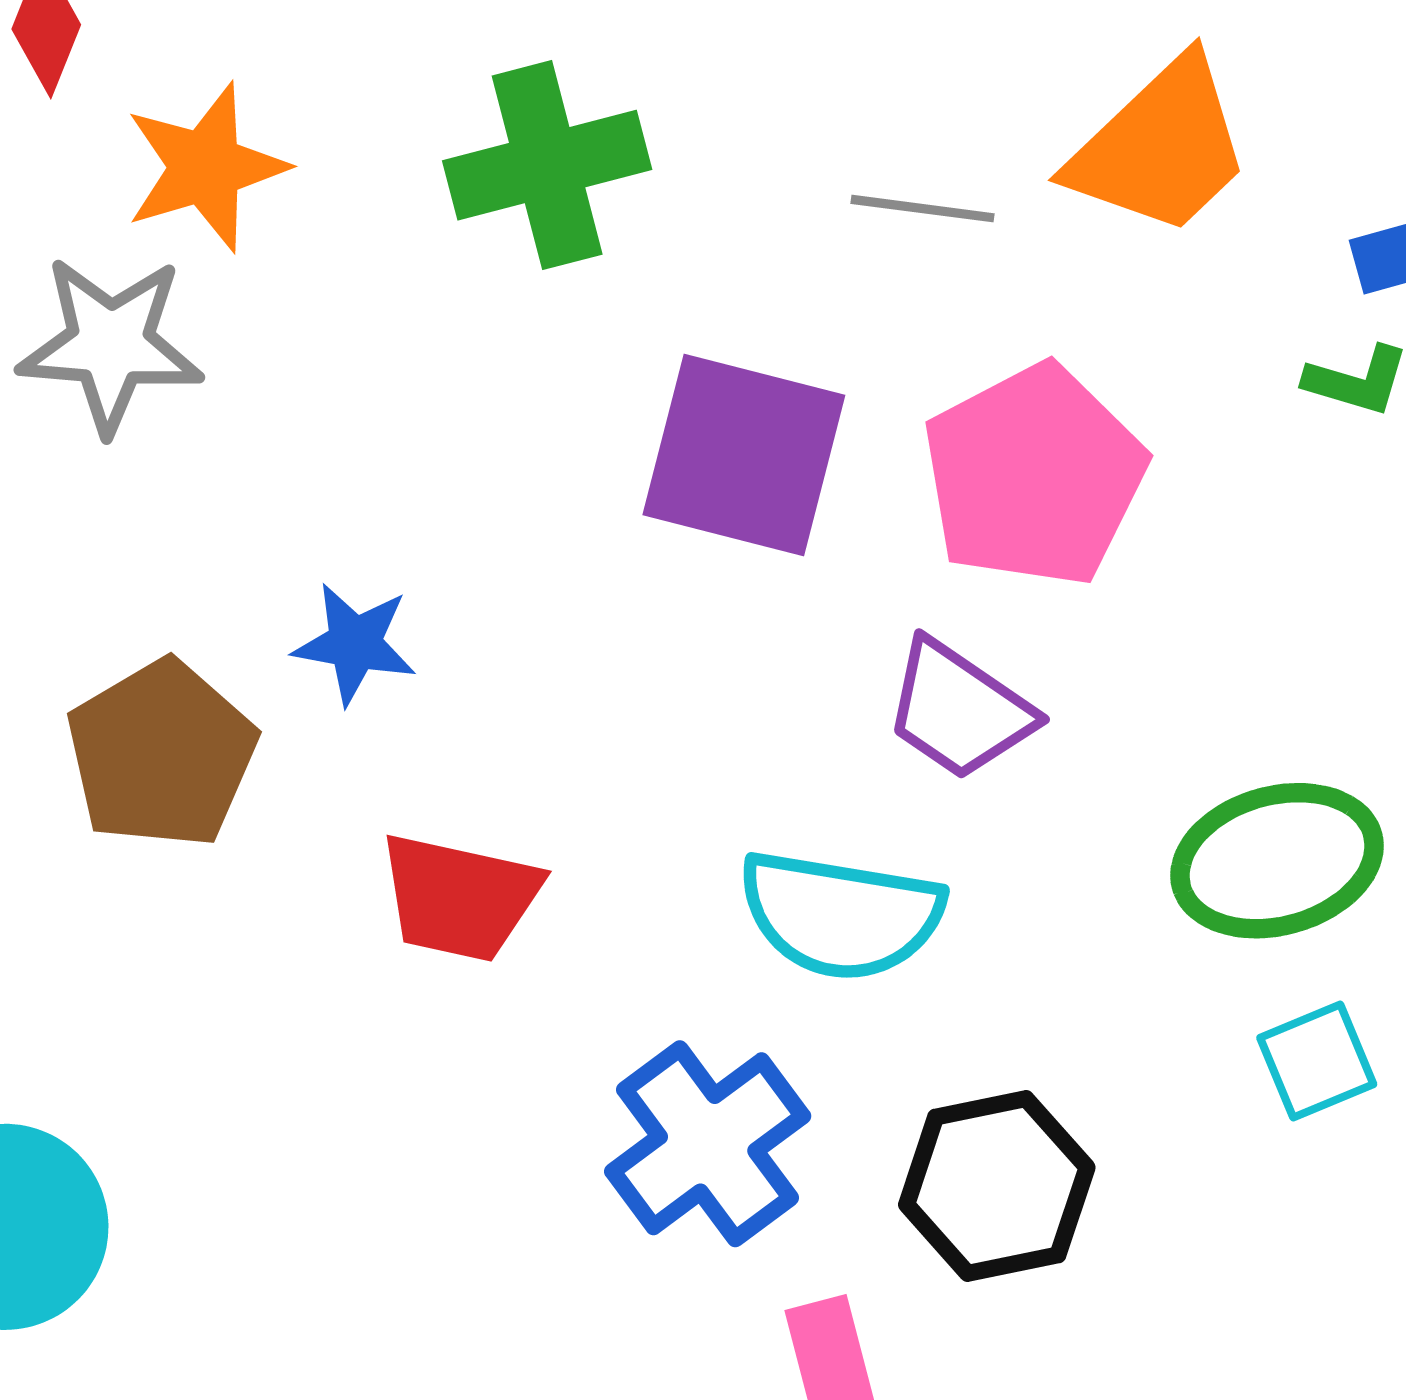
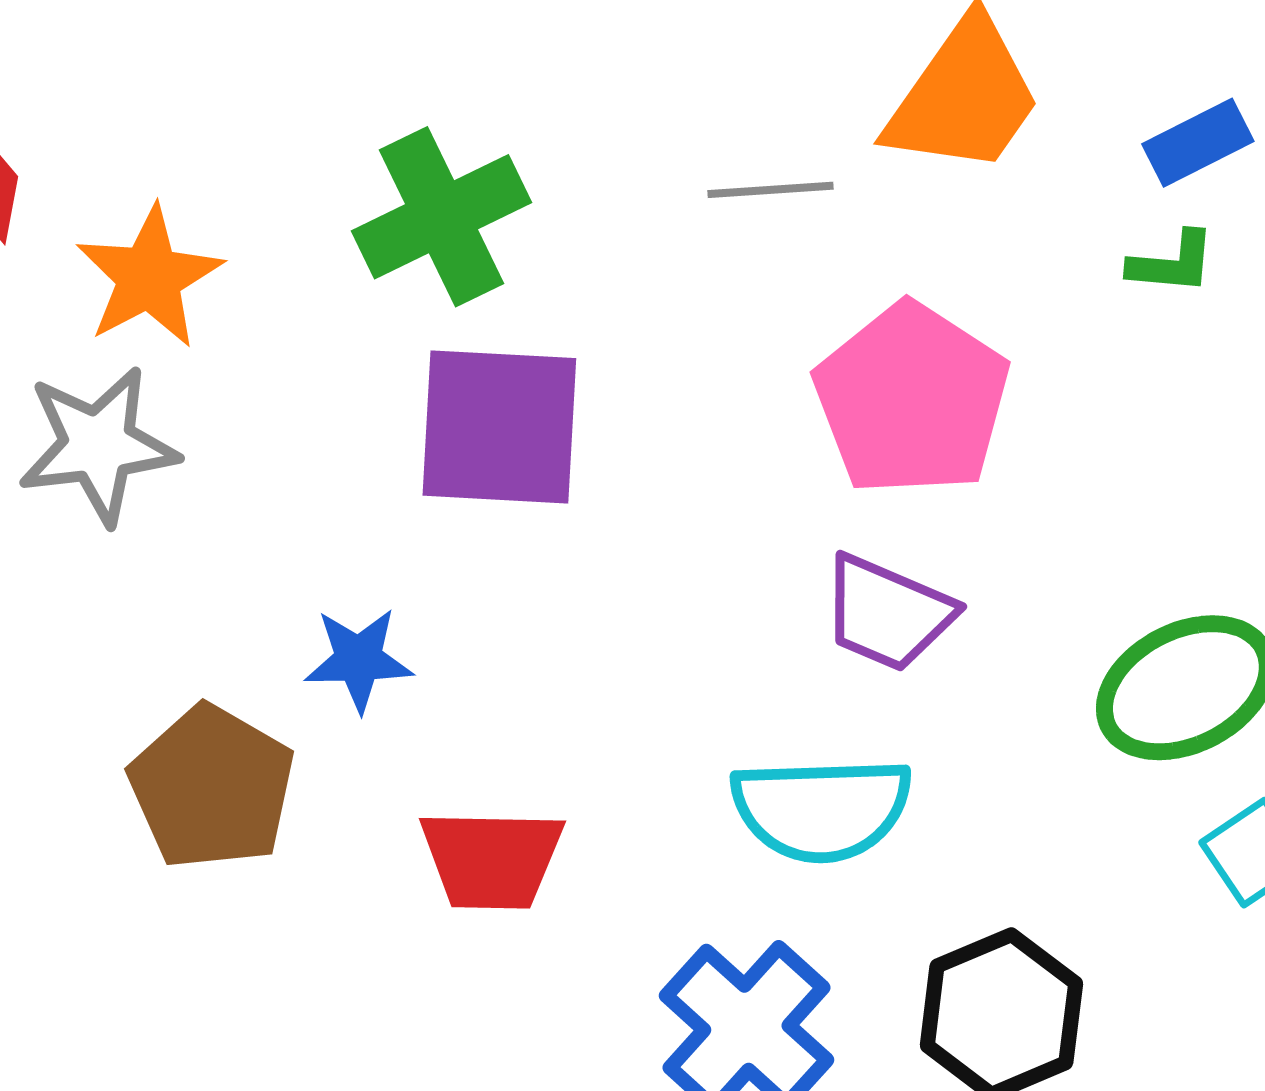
purple square: (744, 455) -> (499, 427), moved

